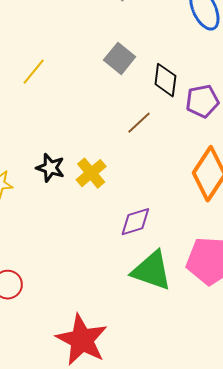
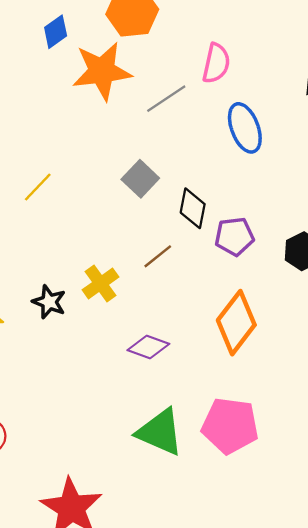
yellow cross: (91, 173) -> (100, 283), moved
purple diamond: (135, 222) -> (148, 347), moved, turned 32

